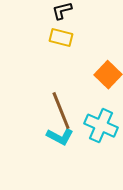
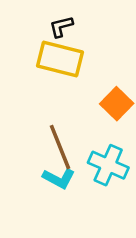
yellow rectangle: (61, 38) -> (60, 59), size x1.6

